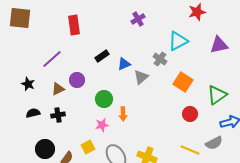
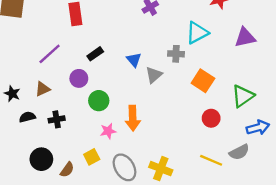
black rectangle: (102, 56) -> (95, 54), moved
gray cross: (160, 59) -> (176, 54), turned -32
blue triangle: (124, 64) -> (134, 60), turned -48
black star: (28, 84) -> (12, 94), moved
brown triangle: (58, 89) -> (43, 89), moved
green circle: (104, 99) -> (99, 101), moved
orange arrow: (123, 114) -> (133, 118), size x1.5

